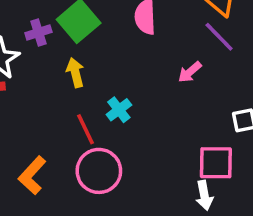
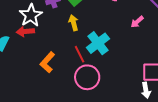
cyan cross: (119, 110) -> (98, 43), size x1.6
orange L-shape: (32, 175) -> (47, 62), moved

